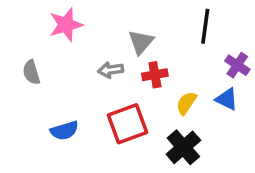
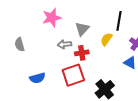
pink star: (66, 25) -> (52, 18), moved
red cross: (155, 75) -> (82, 53), moved
yellow semicircle: (186, 103) -> (106, 39), moved

